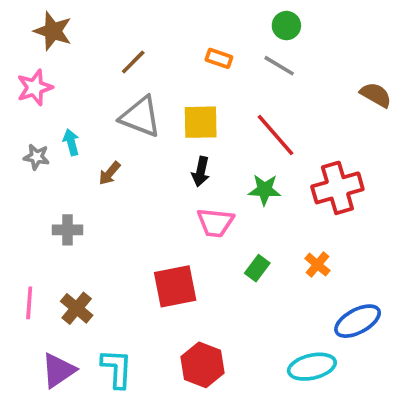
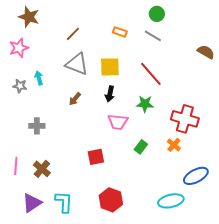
brown arrow: (109, 173) -> (75, 99), moved
red cross: (337, 188) -> (185, 119), moved, turned 32
red square: (175, 286) -> (96, 157), size x0.7

